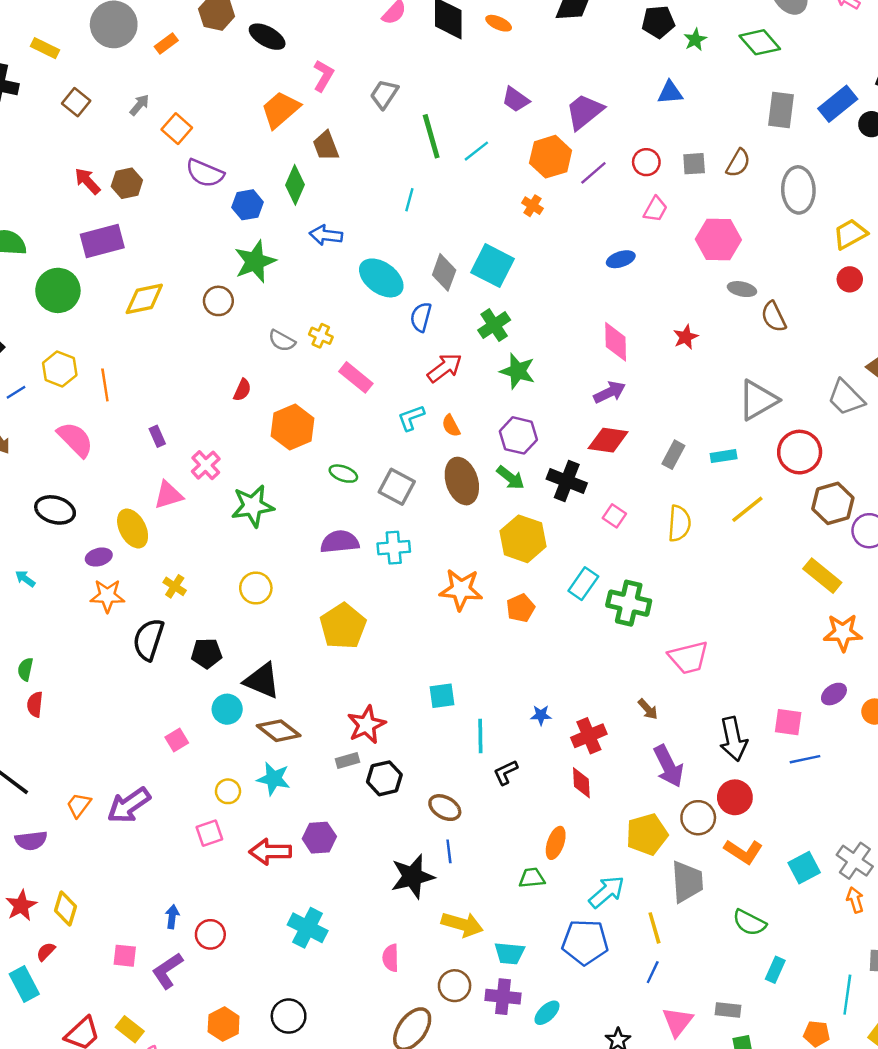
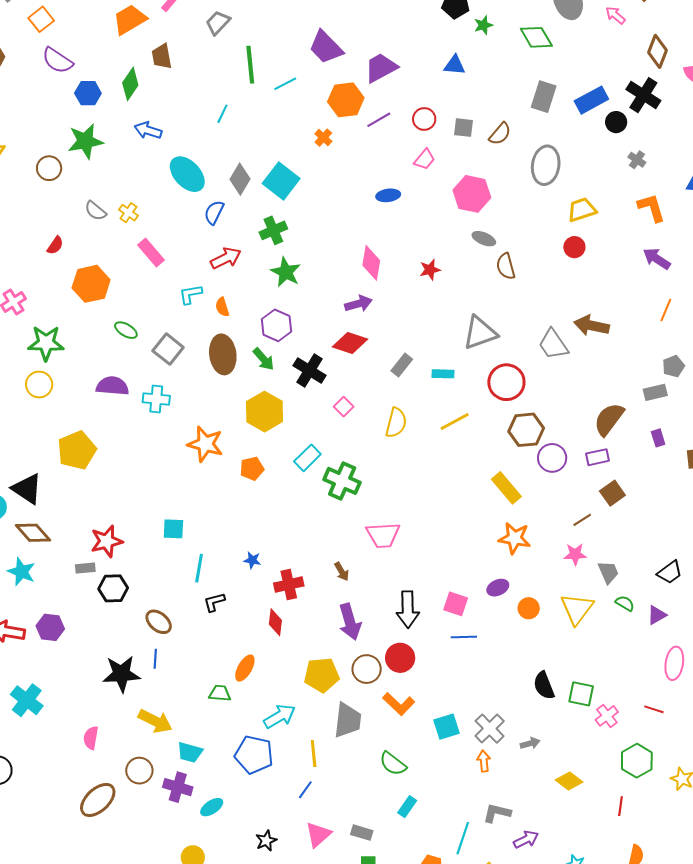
purple trapezoid: (516, 100) -> (326, 47), size x1.5
yellow circle: (256, 588) -> (39, 384), moved
yellow pentagon: (343, 626) -> (77, 450), moved

